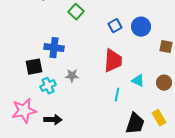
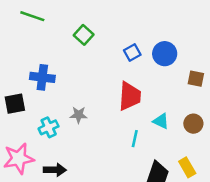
blue cross: (54, 48) -> (42, 77), moved
black square: (34, 67) -> (15, 104), moved

